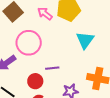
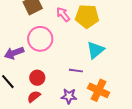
purple line: (52, 68) -> (76, 71), moved

